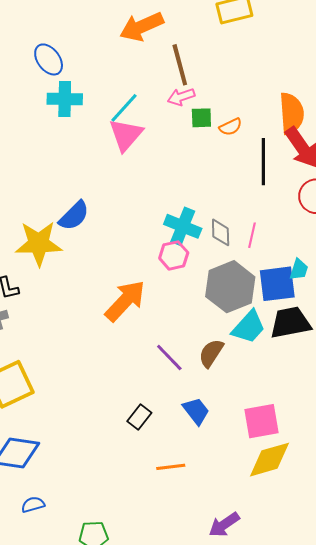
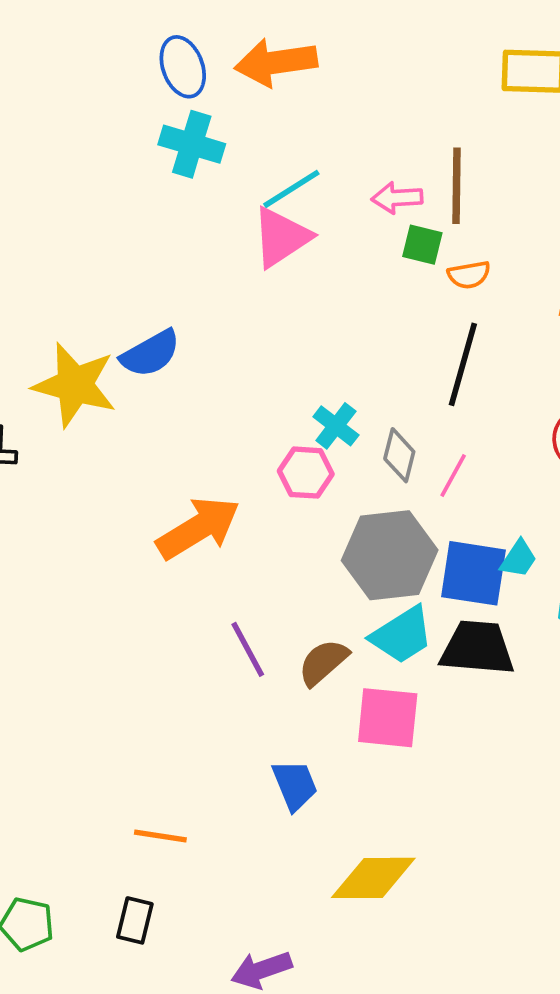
orange arrow: (142, 27) -> (276, 62), moved
brown line: (180, 65) -> (456, 186), moved
black line: (263, 162) -> (463, 364), moved
cyan cross: (183, 226) -> (336, 426), size x0.7
blue trapezoid: (196, 411) -> (295, 785), moved
black rectangle: (139, 417) -> (135, 920), moved, turned -40
pink square: (261, 421) -> (388, 718), moved
orange line: (171, 467) -> (160, 836), moved

